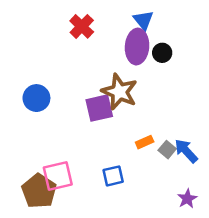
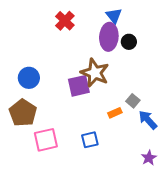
gray square: (167, 150) -> (133, 101), moved
brown pentagon: (39, 191) -> (23, 113), moved

